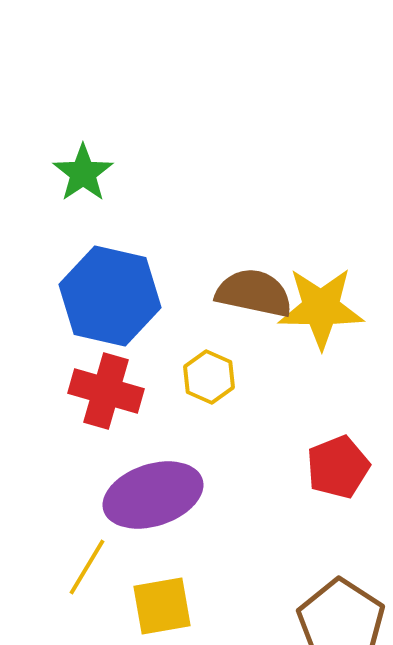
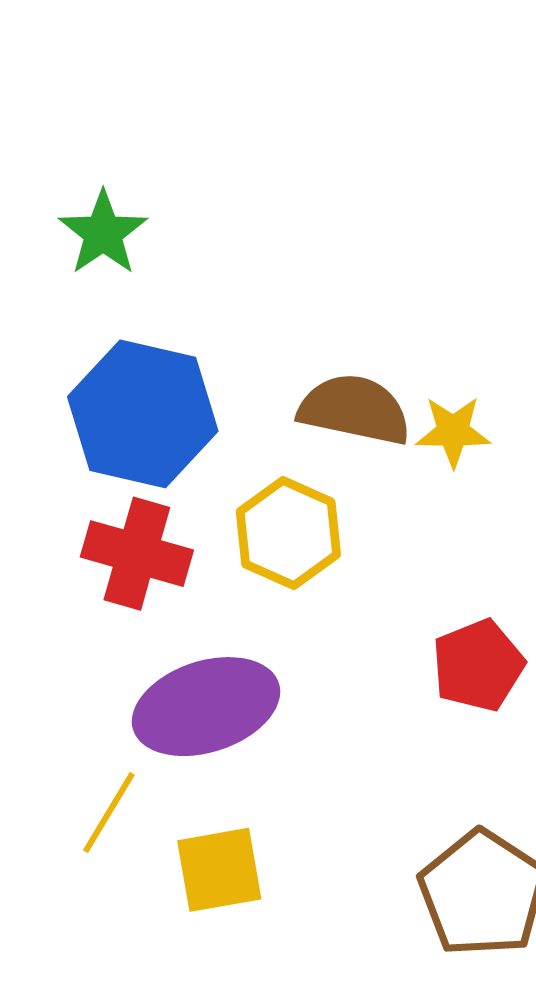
yellow star: (321, 308) -> (453, 432), size x0.6
yellow hexagon: (209, 377) -> (288, 533), size x1.4

